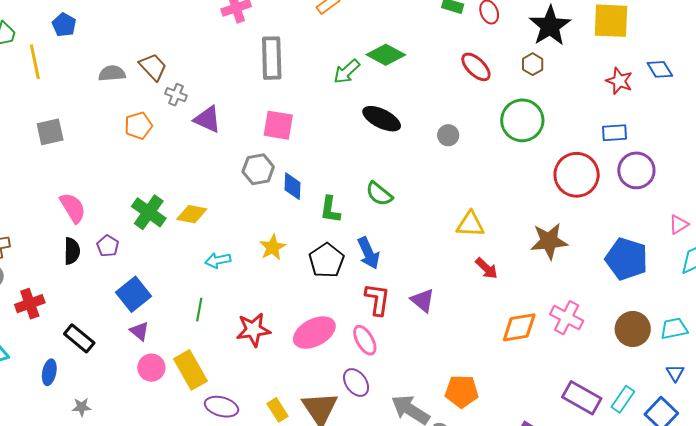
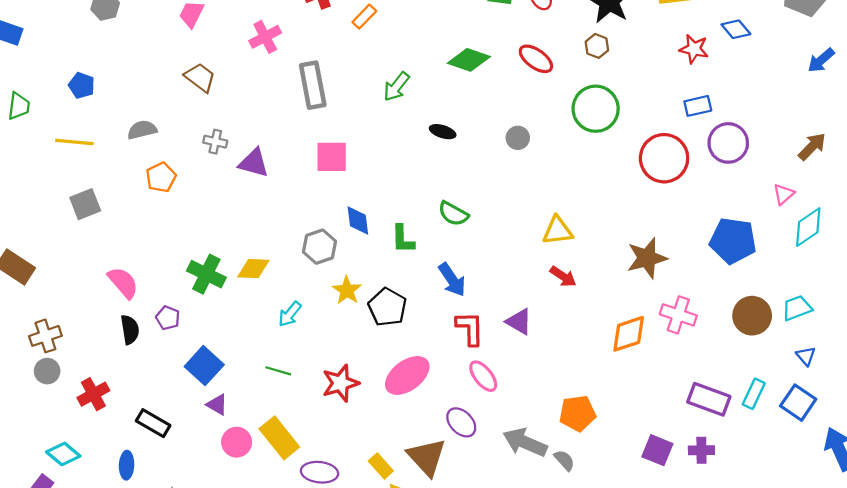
green diamond: (386, 55) -> (469, 60), moved
yellow line: (35, 62) -> (74, 142), moved, turned -64
brown trapezoid: (153, 67) -> (200, 77), moved
black ellipse: (382, 119) -> (443, 132), size x0.6
orange pentagon: (138, 126) -> (161, 177), moved
gray hexagon: (258, 169) -> (319, 247), moved
brown star: (549, 241) -> (647, 258), moved
cyan arrow: (218, 260) -> (290, 314), turned -30
black pentagon: (326, 260) -> (387, 307), moved
red arrow: (487, 268) -> (563, 277), moved
green line: (199, 310) -> (278, 371), turned -75
pink ellipse: (365, 340) -> (483, 376), moved

